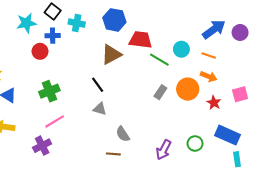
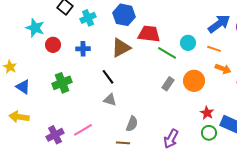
cyan star: (26, 23) -> (35, 28), moved, turned 30
cyan cross: (77, 23) -> (88, 18), turned -35
blue cross: (53, 36) -> (83, 49), moved
orange arrow: (209, 76) -> (223, 69), moved
red star: (214, 103) -> (207, 113), moved
pink line: (55, 121) -> (83, 130), moved
gray semicircle: (123, 134) -> (132, 124), turned -126
green circle: (195, 143) -> (209, 133), moved

